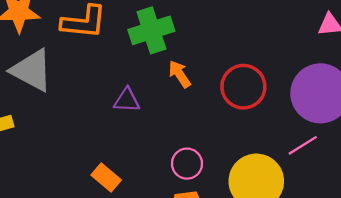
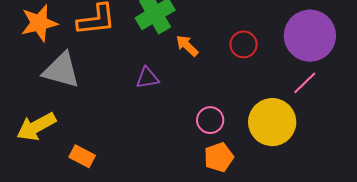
red circle: (243, 87) -> (244, 44), size x0.7
orange rectangle: (106, 177) -> (82, 156), moved

